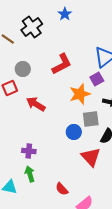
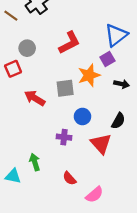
red arrow: (36, 104) -> (35, 98), moved
gray square: (91, 119) -> (65, 88), moved
purple cross: (29, 151) -> (64, 137), moved

